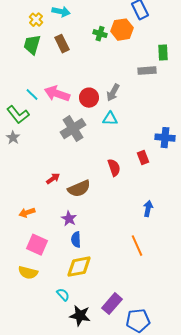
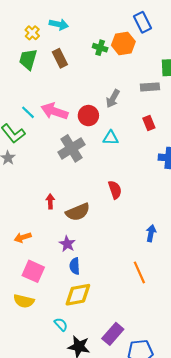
gray arrow: (113, 93) -> (113, 99), moved
red rectangle: (143, 158) -> (149, 123), moved
red arrow: (53, 179) -> (50, 201), turned -56

